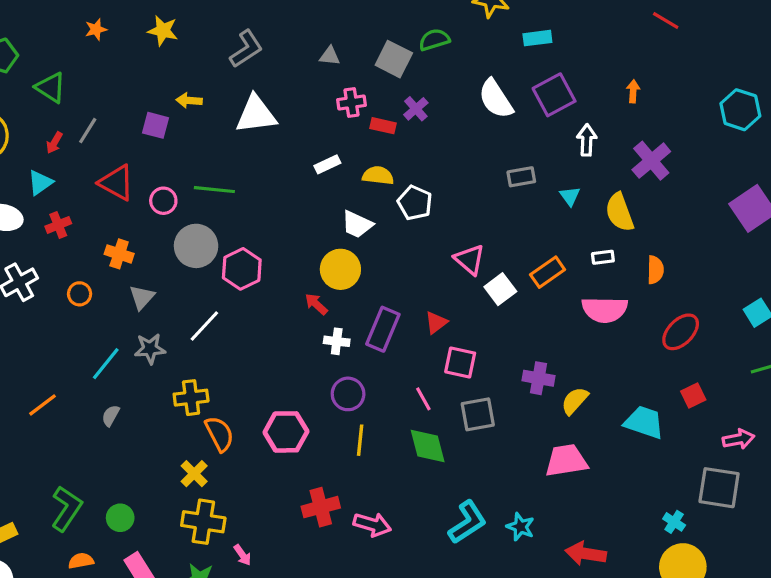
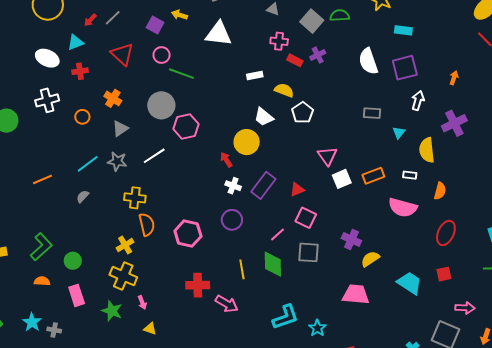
pink circle: (163, 201) -> (162, 55), moved
red ellipse: (681, 332) -> (446, 233), turned -35
pink line: (423, 399) -> (277, 234), turned 63
yellow line: (360, 440) -> (242, 269), moved, turned -30

